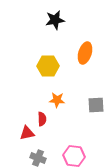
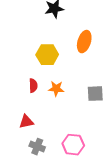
red semicircle: (42, 119) -> (33, 86), moved

